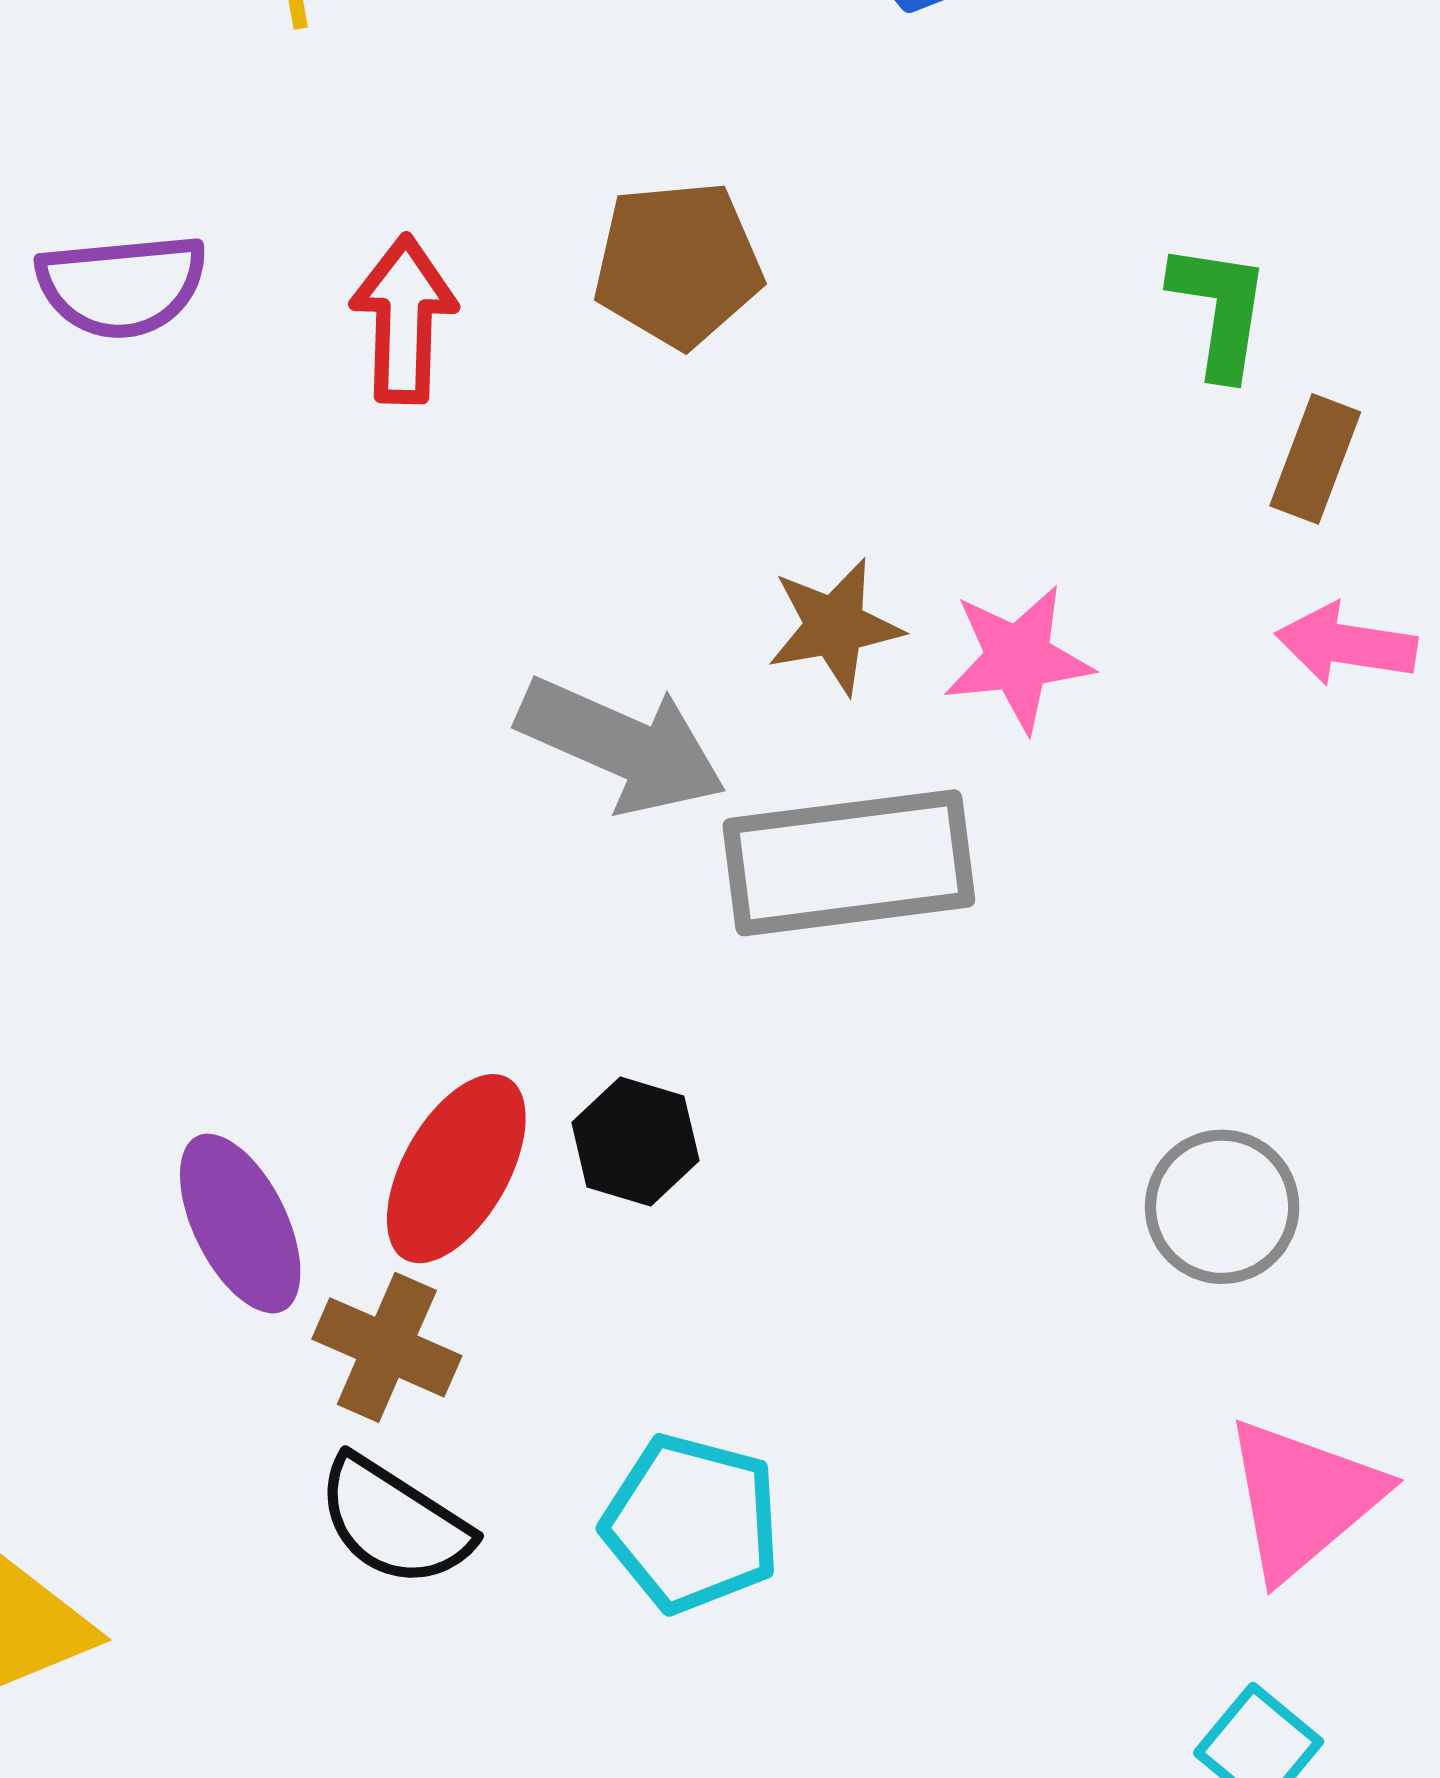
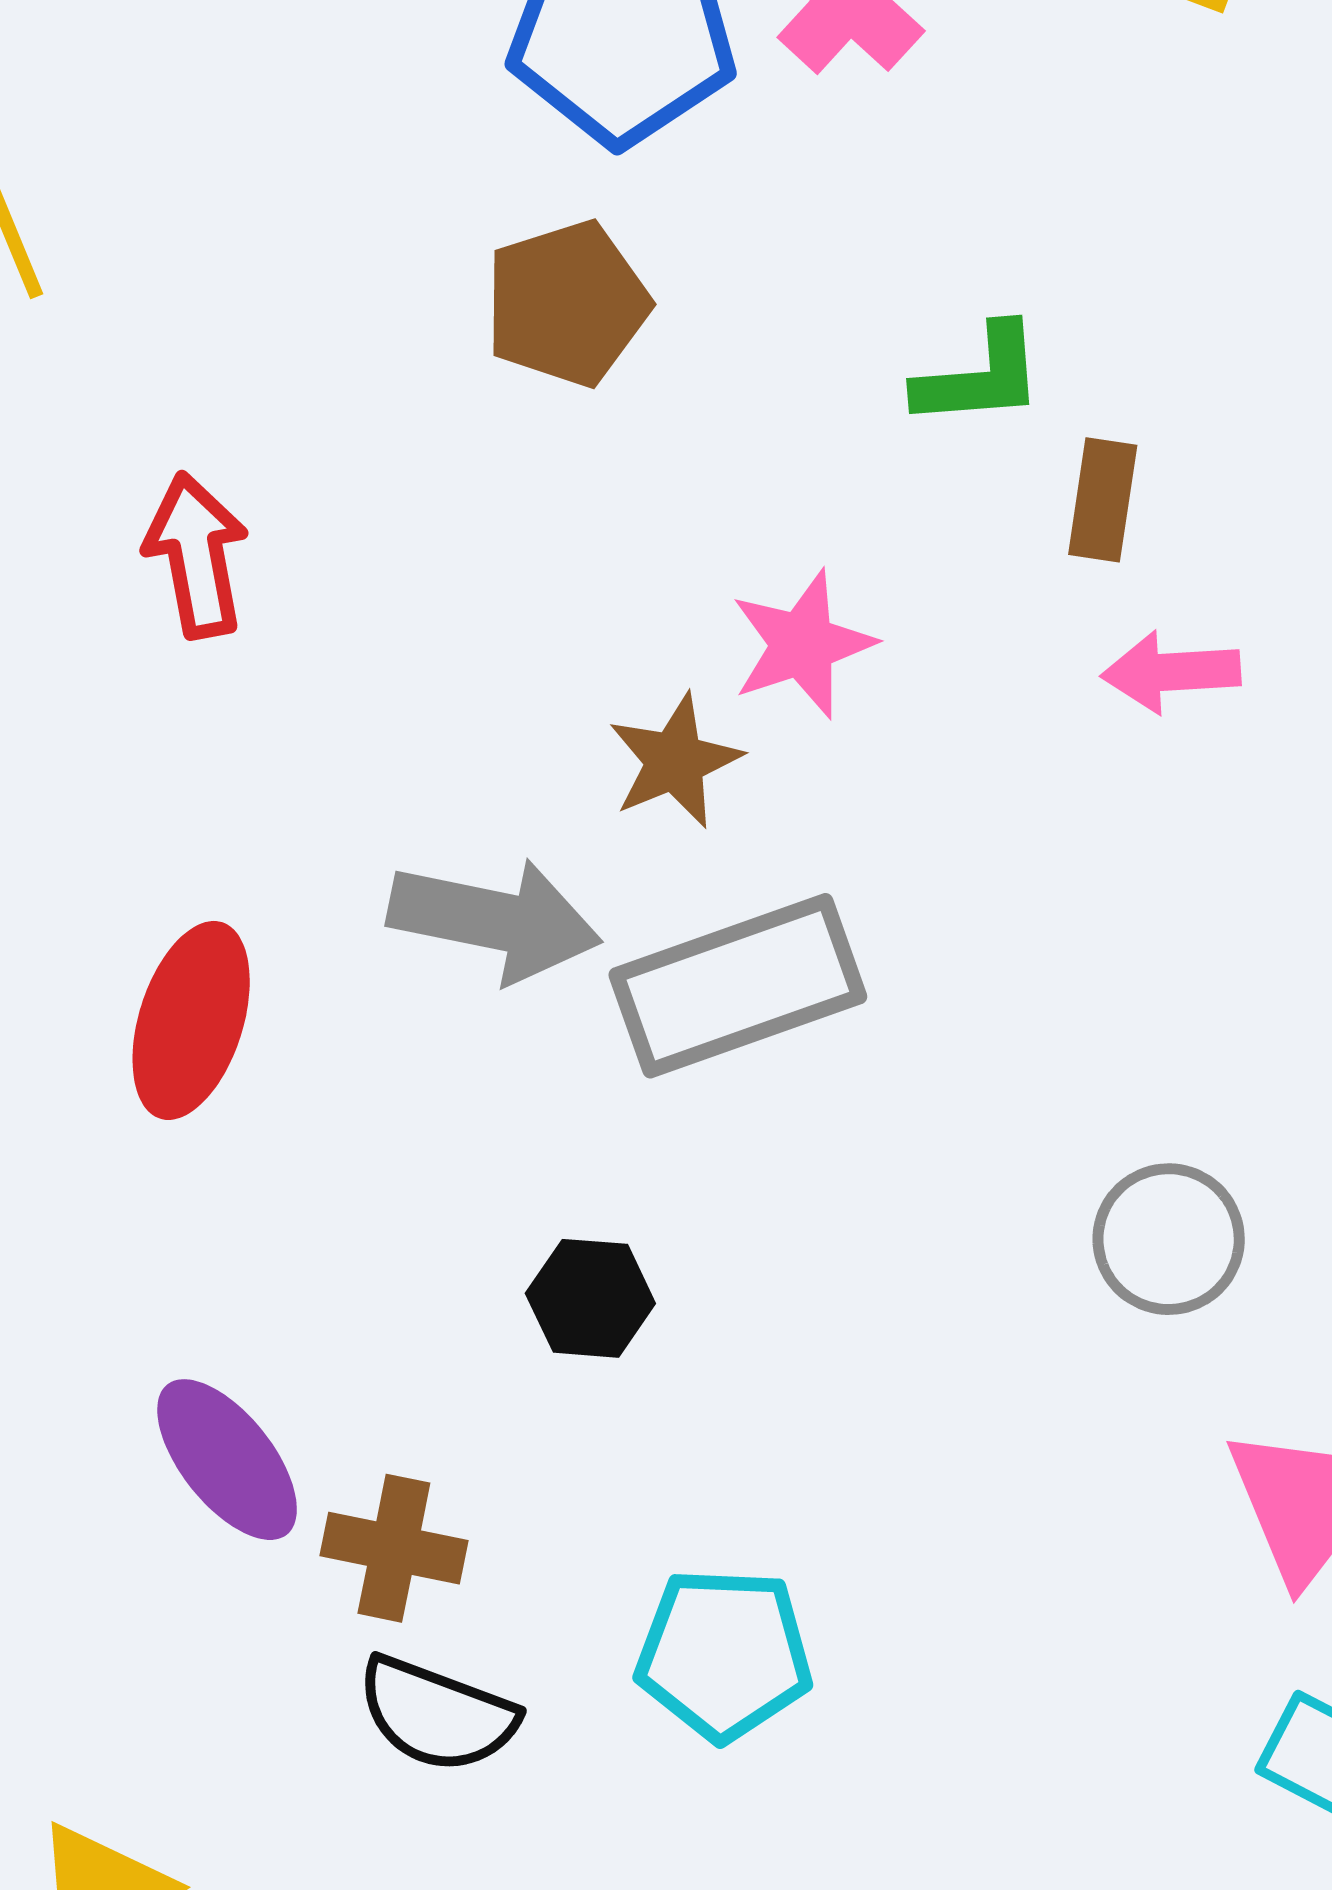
brown pentagon: (678, 264) -> (567, 304), moved
green L-shape: (1220, 310) -> (980, 376), turned 89
pink star: (1018, 658) -> (802, 644), moved
red ellipse: (456, 1169) -> (191, 1020), moved

